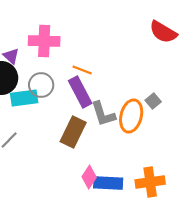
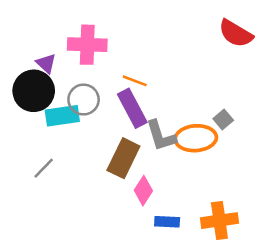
orange ellipse: (131, 116) -> (196, 138), turned 72
pink diamond: (89, 177) -> (143, 191), moved
blue rectangle: (108, 183) -> (167, 222), size x0.7

